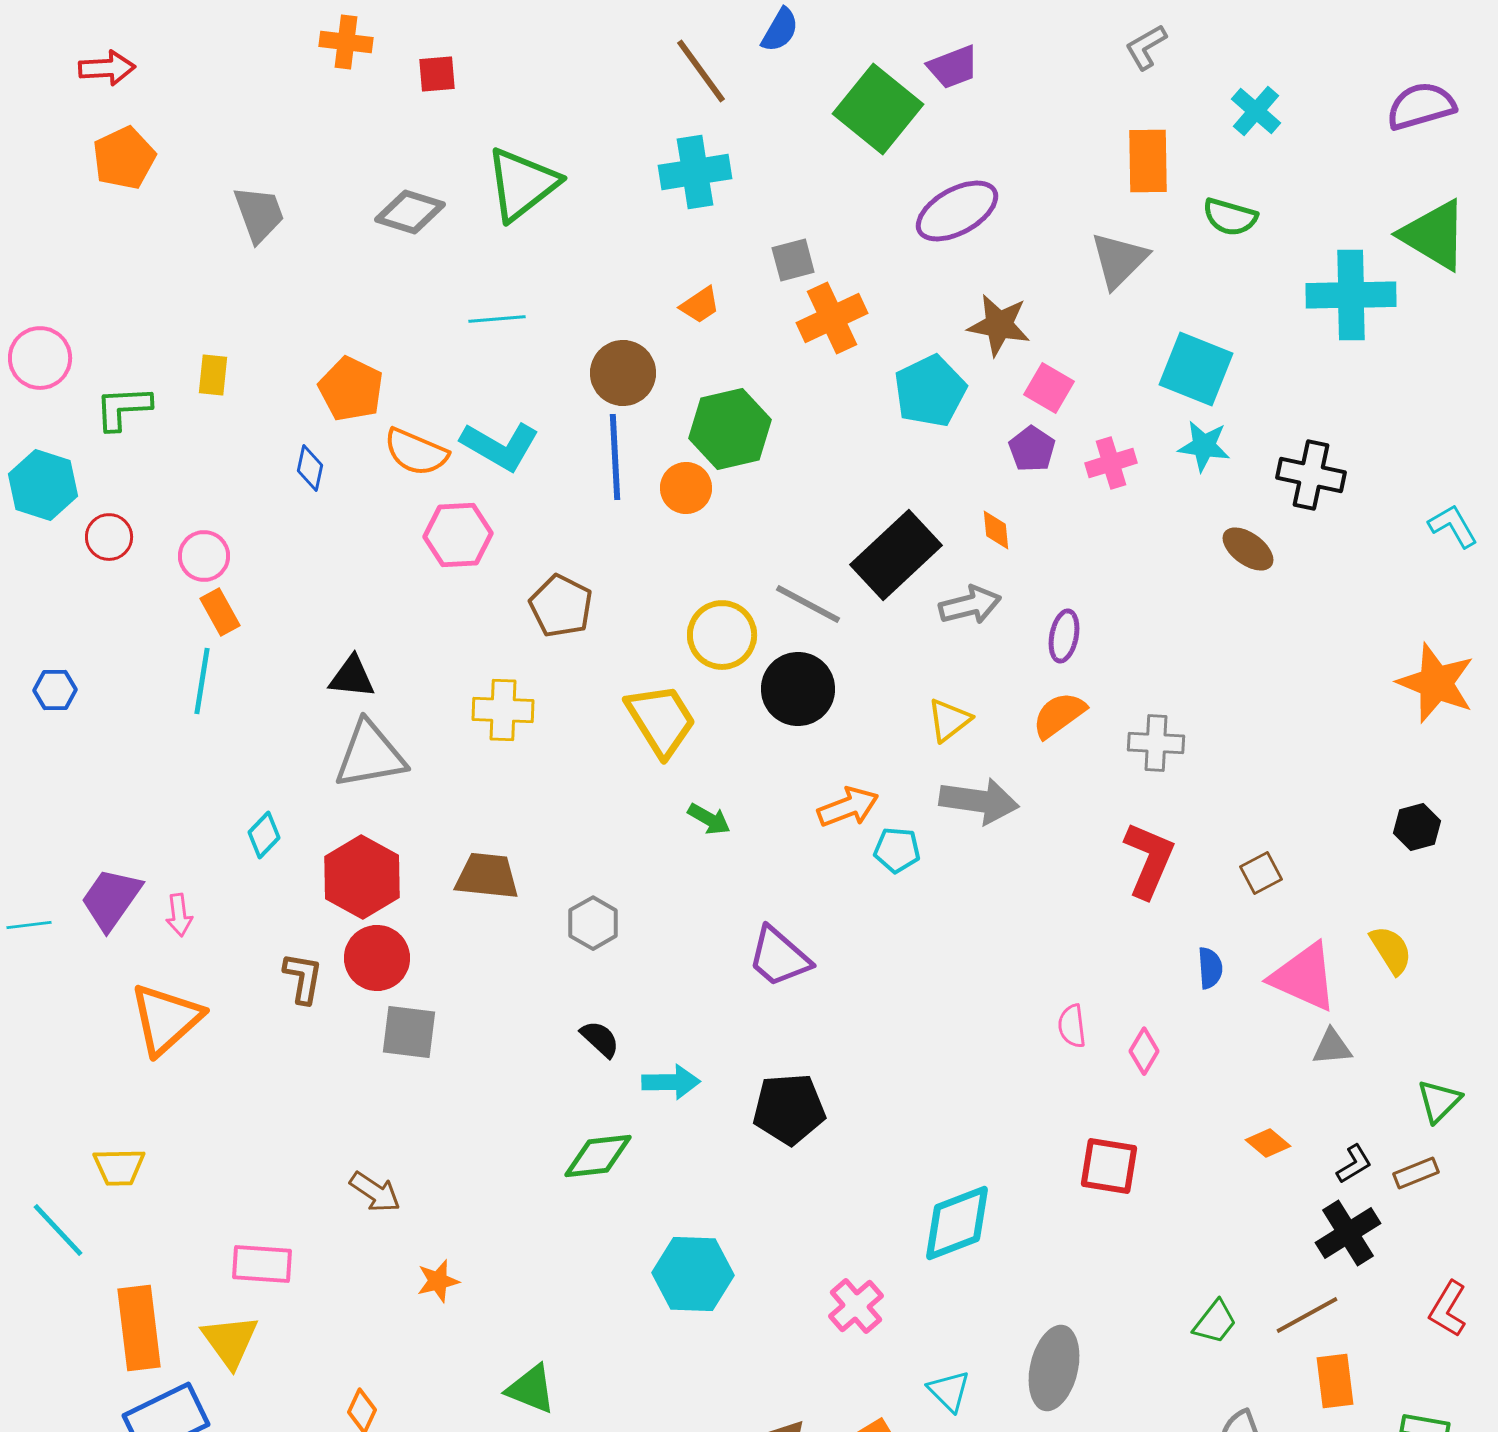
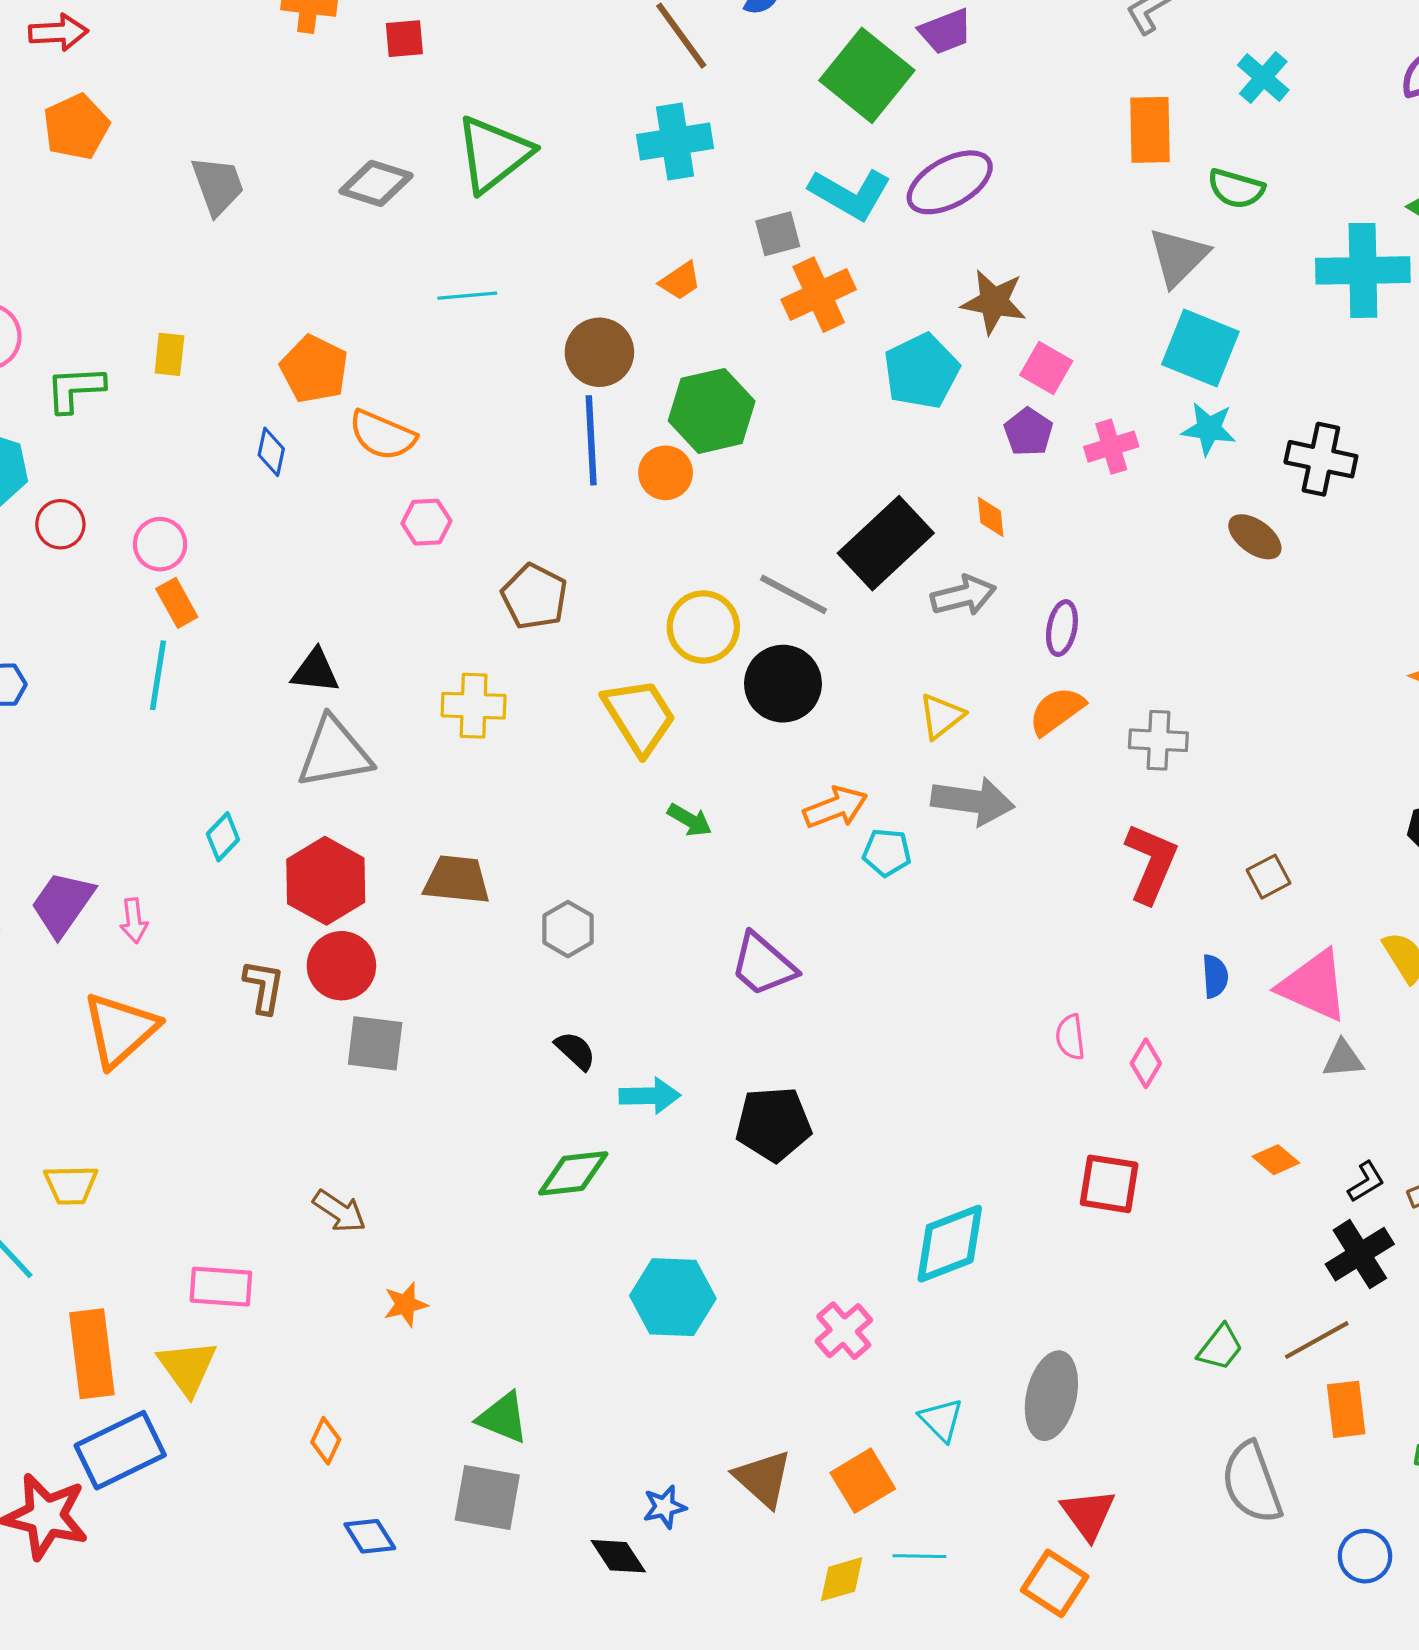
gray triangle: (1119, 260) -> (1178, 257), moved
cyan L-shape: (500, 446) -> (850, 194), moved
pink hexagon: (458, 535) -> (426, 522), size x0.7

